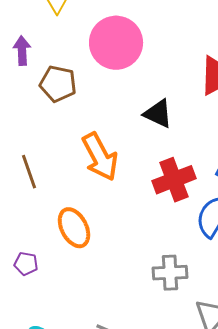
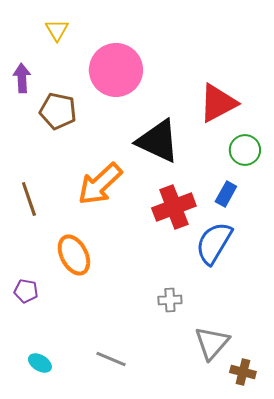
black triangle: (158, 114) -> (158, 141), size x1.5
orange arrow: (100, 157) -> (100, 184), turned 75
gray cross: (170, 273) -> (170, 300), size x0.7

